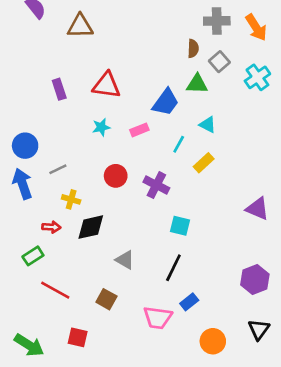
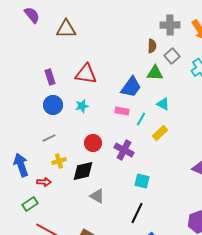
pink rectangle: (139, 130) -> (122, 111), moved, turned 32
blue circle: (25, 146) -> (53, 105), moved
blue arrow: (22, 184) -> (21, 165), moved
yellow cross: (71, 199) -> (59, 161), turned -32
black diamond: (91, 227) -> (83, 171), moved
gray triangle: (125, 260) -> (97, 196), moved

